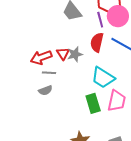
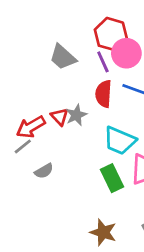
gray line: (49, 73) -> (23, 146), moved, turned -32

